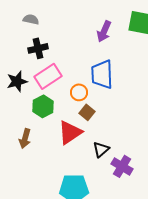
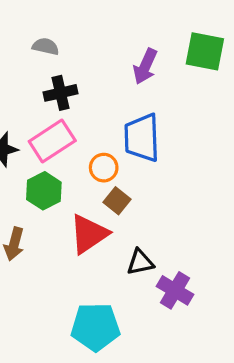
gray semicircle: (31, 19) -> (46, 46), moved
black cross: (38, 48) -> (61, 93), moved
black triangle: (101, 149) -> (140, 262), turned 30

